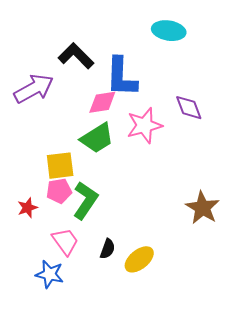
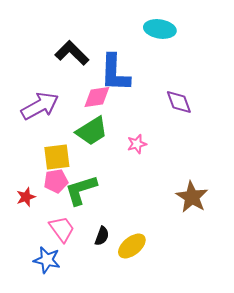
purple arrow: (34, 89) -> (40, 106), moved
pink star: (144, 125) -> (137, 144), moved, size x0.6
green L-shape: (85, 200) -> (81, 190), turned -141

